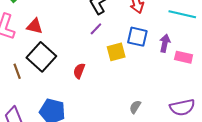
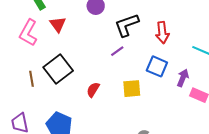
red triangle: (35, 26) -> (58, 24), moved, turned 30
yellow square: (116, 52) -> (132, 89), moved

